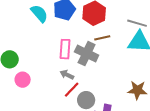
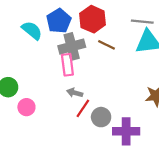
brown line: (102, 38) -> (107, 45), turned 49
gray cross: (87, 54) -> (72, 47), moved, turned -30

